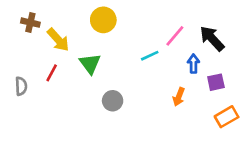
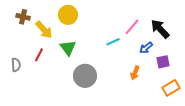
yellow circle: (103, 20) -> (68, 15), moved
blue arrow: (193, 64) -> (146, 48), turned -128
gray circle: (113, 101) -> (85, 76), size x1.5

